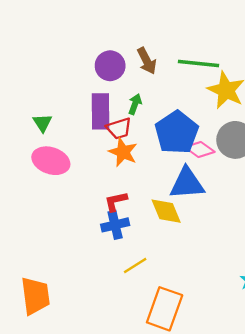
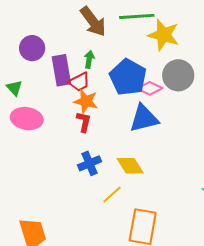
brown arrow: (147, 61) -> (93, 22), size x1.4
purple circle: (110, 66) -> (32, 48), moved
red L-shape: (116, 201) -> (84, 122), moved, turned 125
yellow diamond: (166, 211) -> (130, 166), moved

